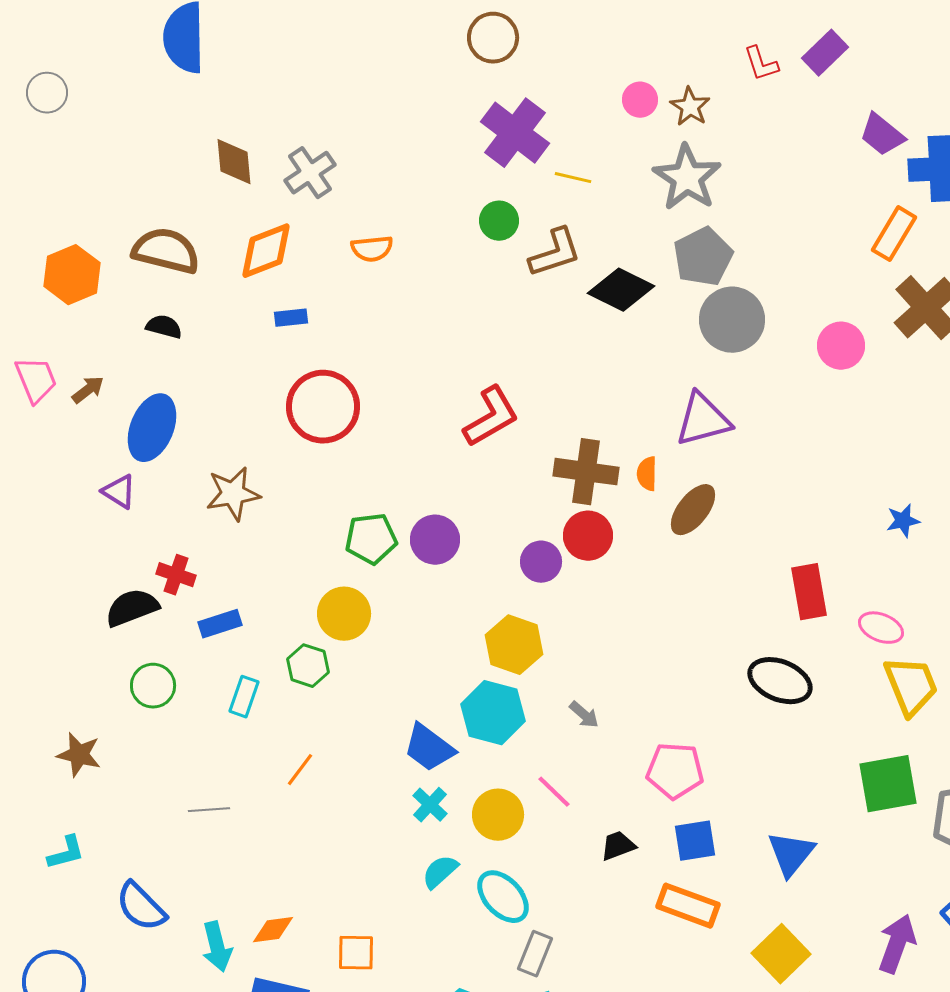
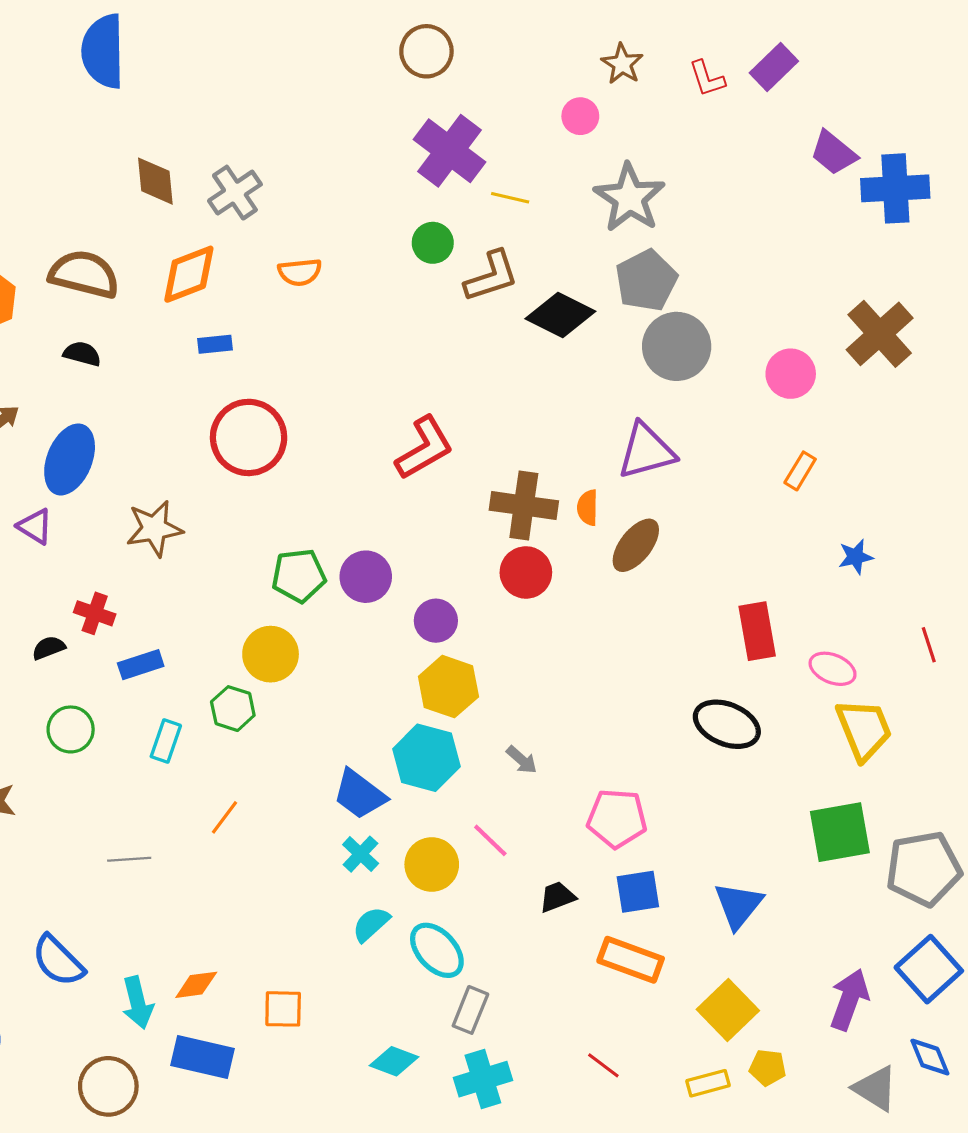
brown star: (690, 107) -> (622, 64), moved
orange rectangle: (894, 234) -> (800, 471), moved, size x0.7
purple circle: (541, 562) -> (436, 621), moved
black semicircle: (132, 608) -> (49, 648), size x0.6

